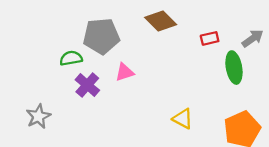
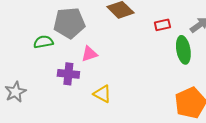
purple cross: (87, 85) -> (68, 74), moved, turned -35
yellow triangle: (183, 119) -> (102, 94), moved

